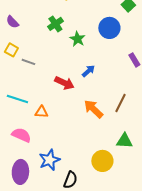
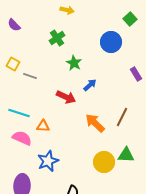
purple semicircle: (12, 22) -> (14, 25), moved
green star: (77, 39) -> (74, 63), moved
pink semicircle: (21, 135) -> (22, 138), moved
blue star: (49, 160) -> (48, 161), moved
yellow circle: (102, 161) -> (104, 162), moved

